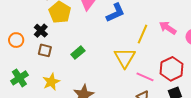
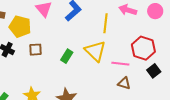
brown square: (45, 50) -> (35, 50), moved
green rectangle: (78, 53) -> (67, 56), moved

